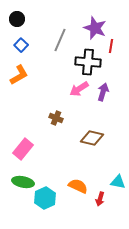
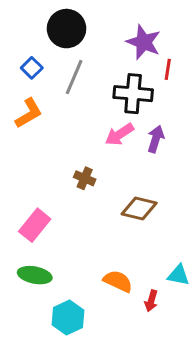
black circle: (17, 19) -> (66, 29), moved, size x1.6
gray line: (60, 40) -> (74, 77), moved
cyan hexagon: (45, 198) -> (68, 317), moved

